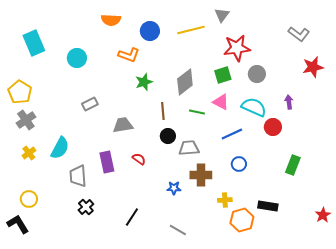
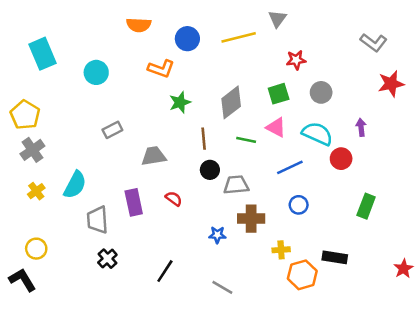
red star: (237, 48) -> (296, 60), size x0.6

